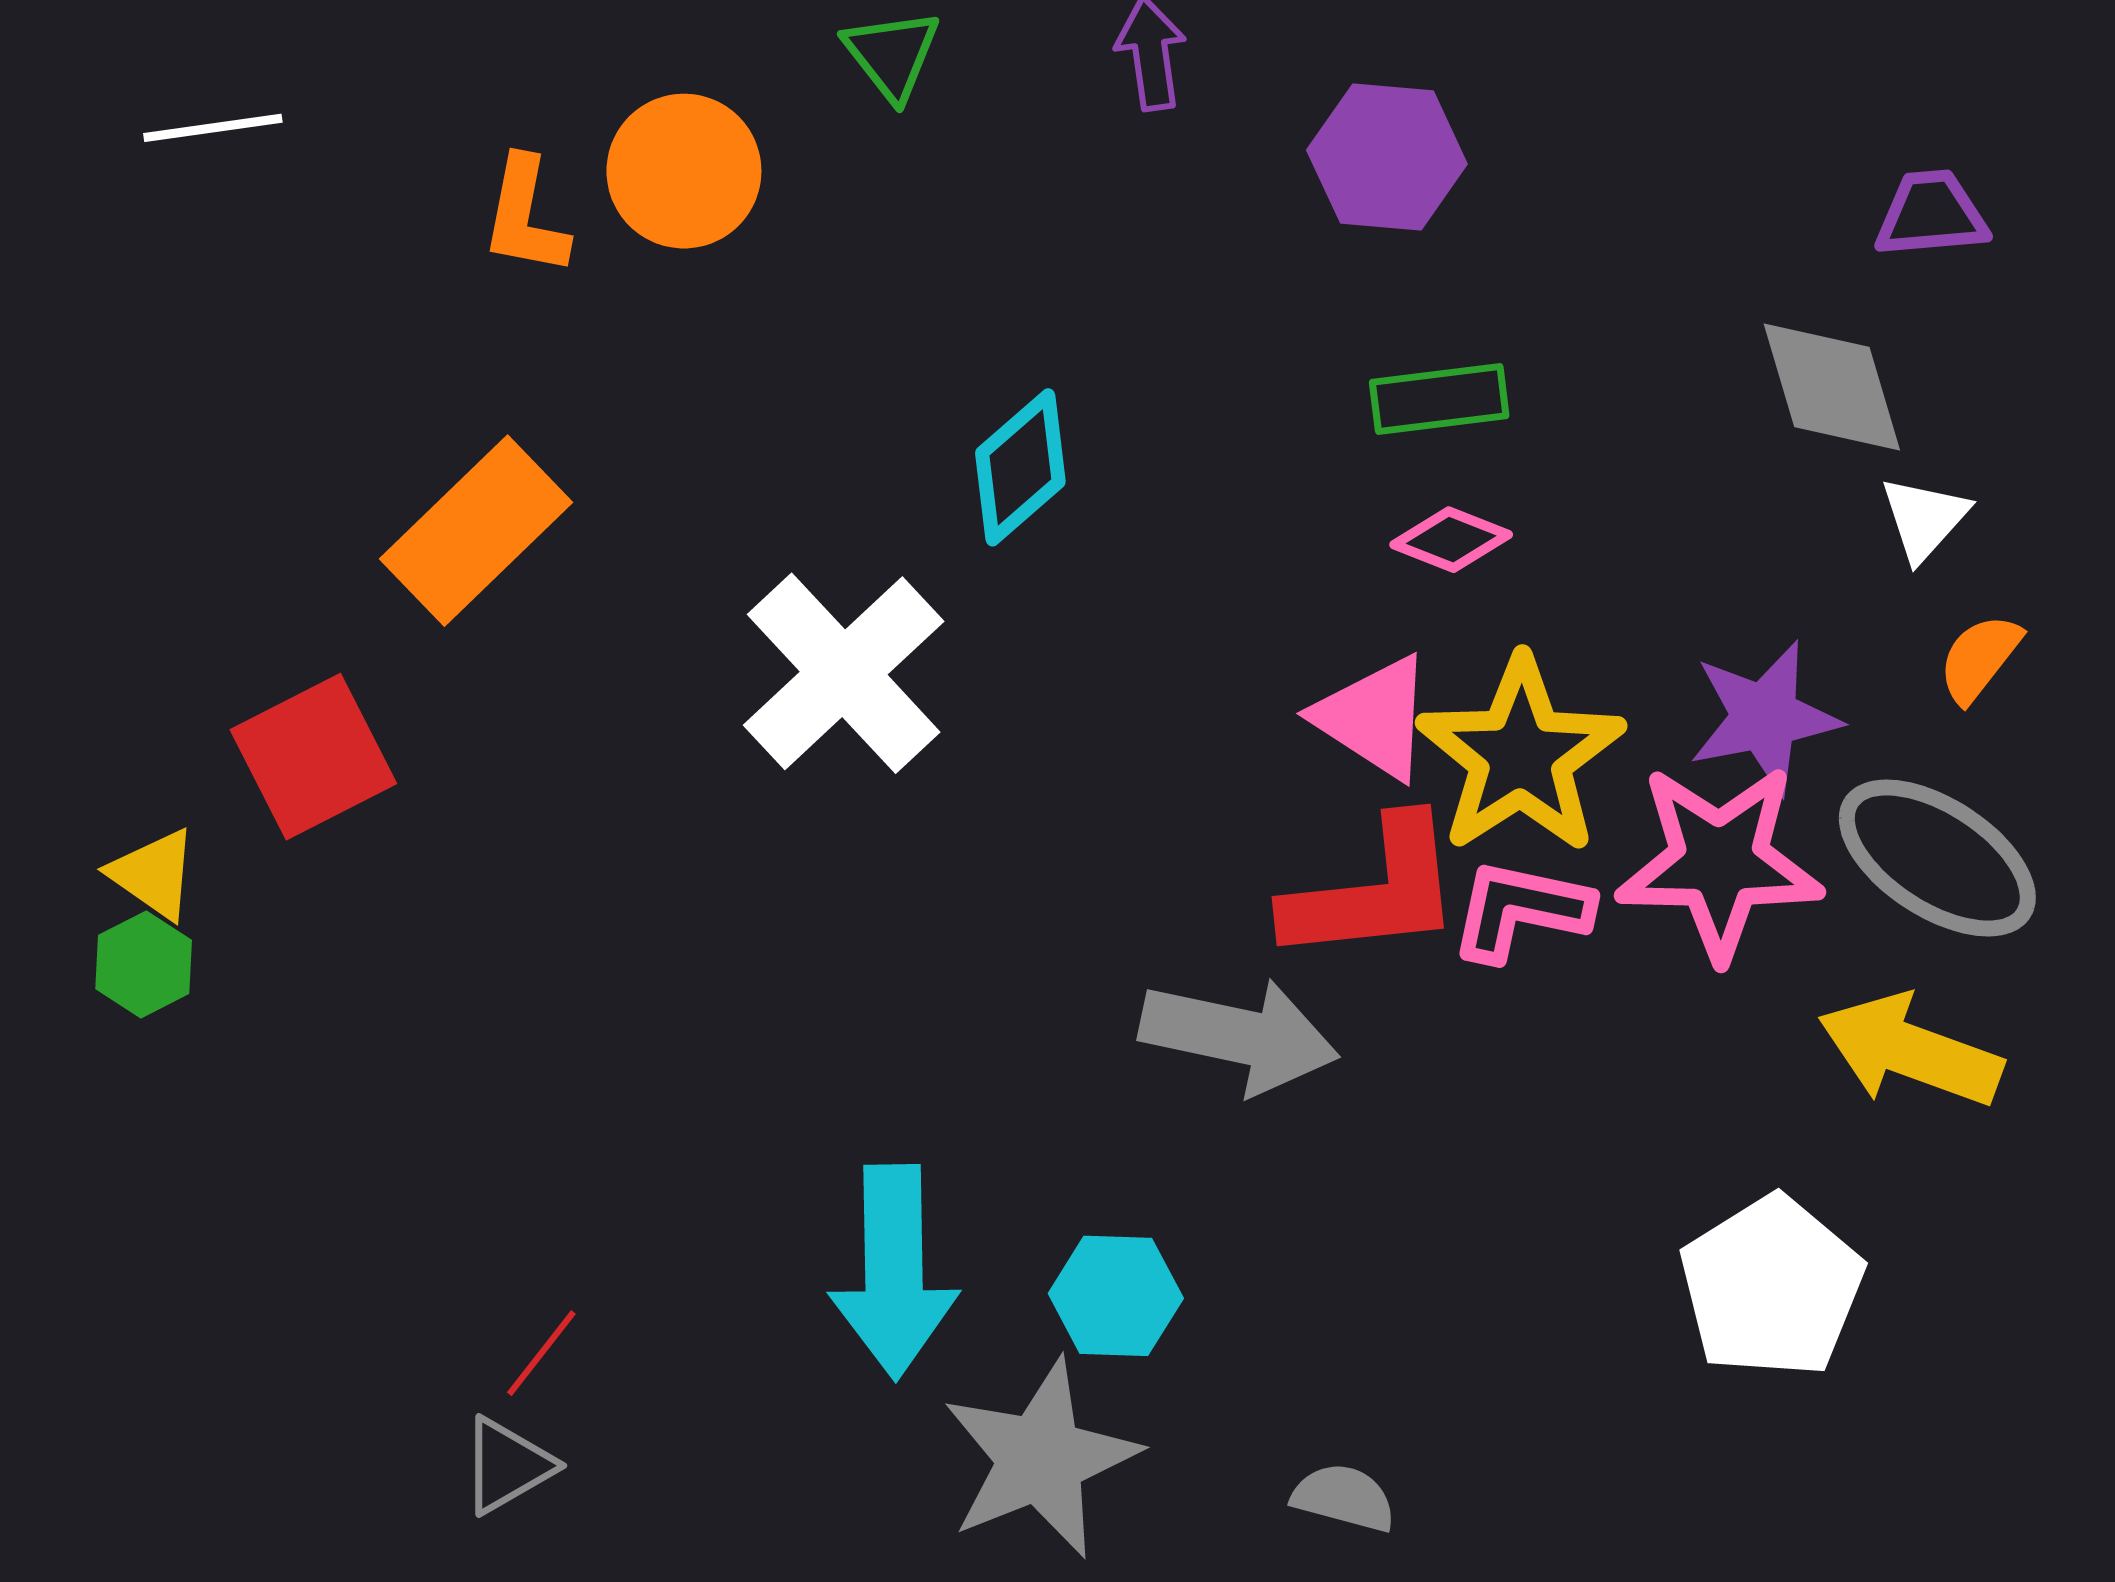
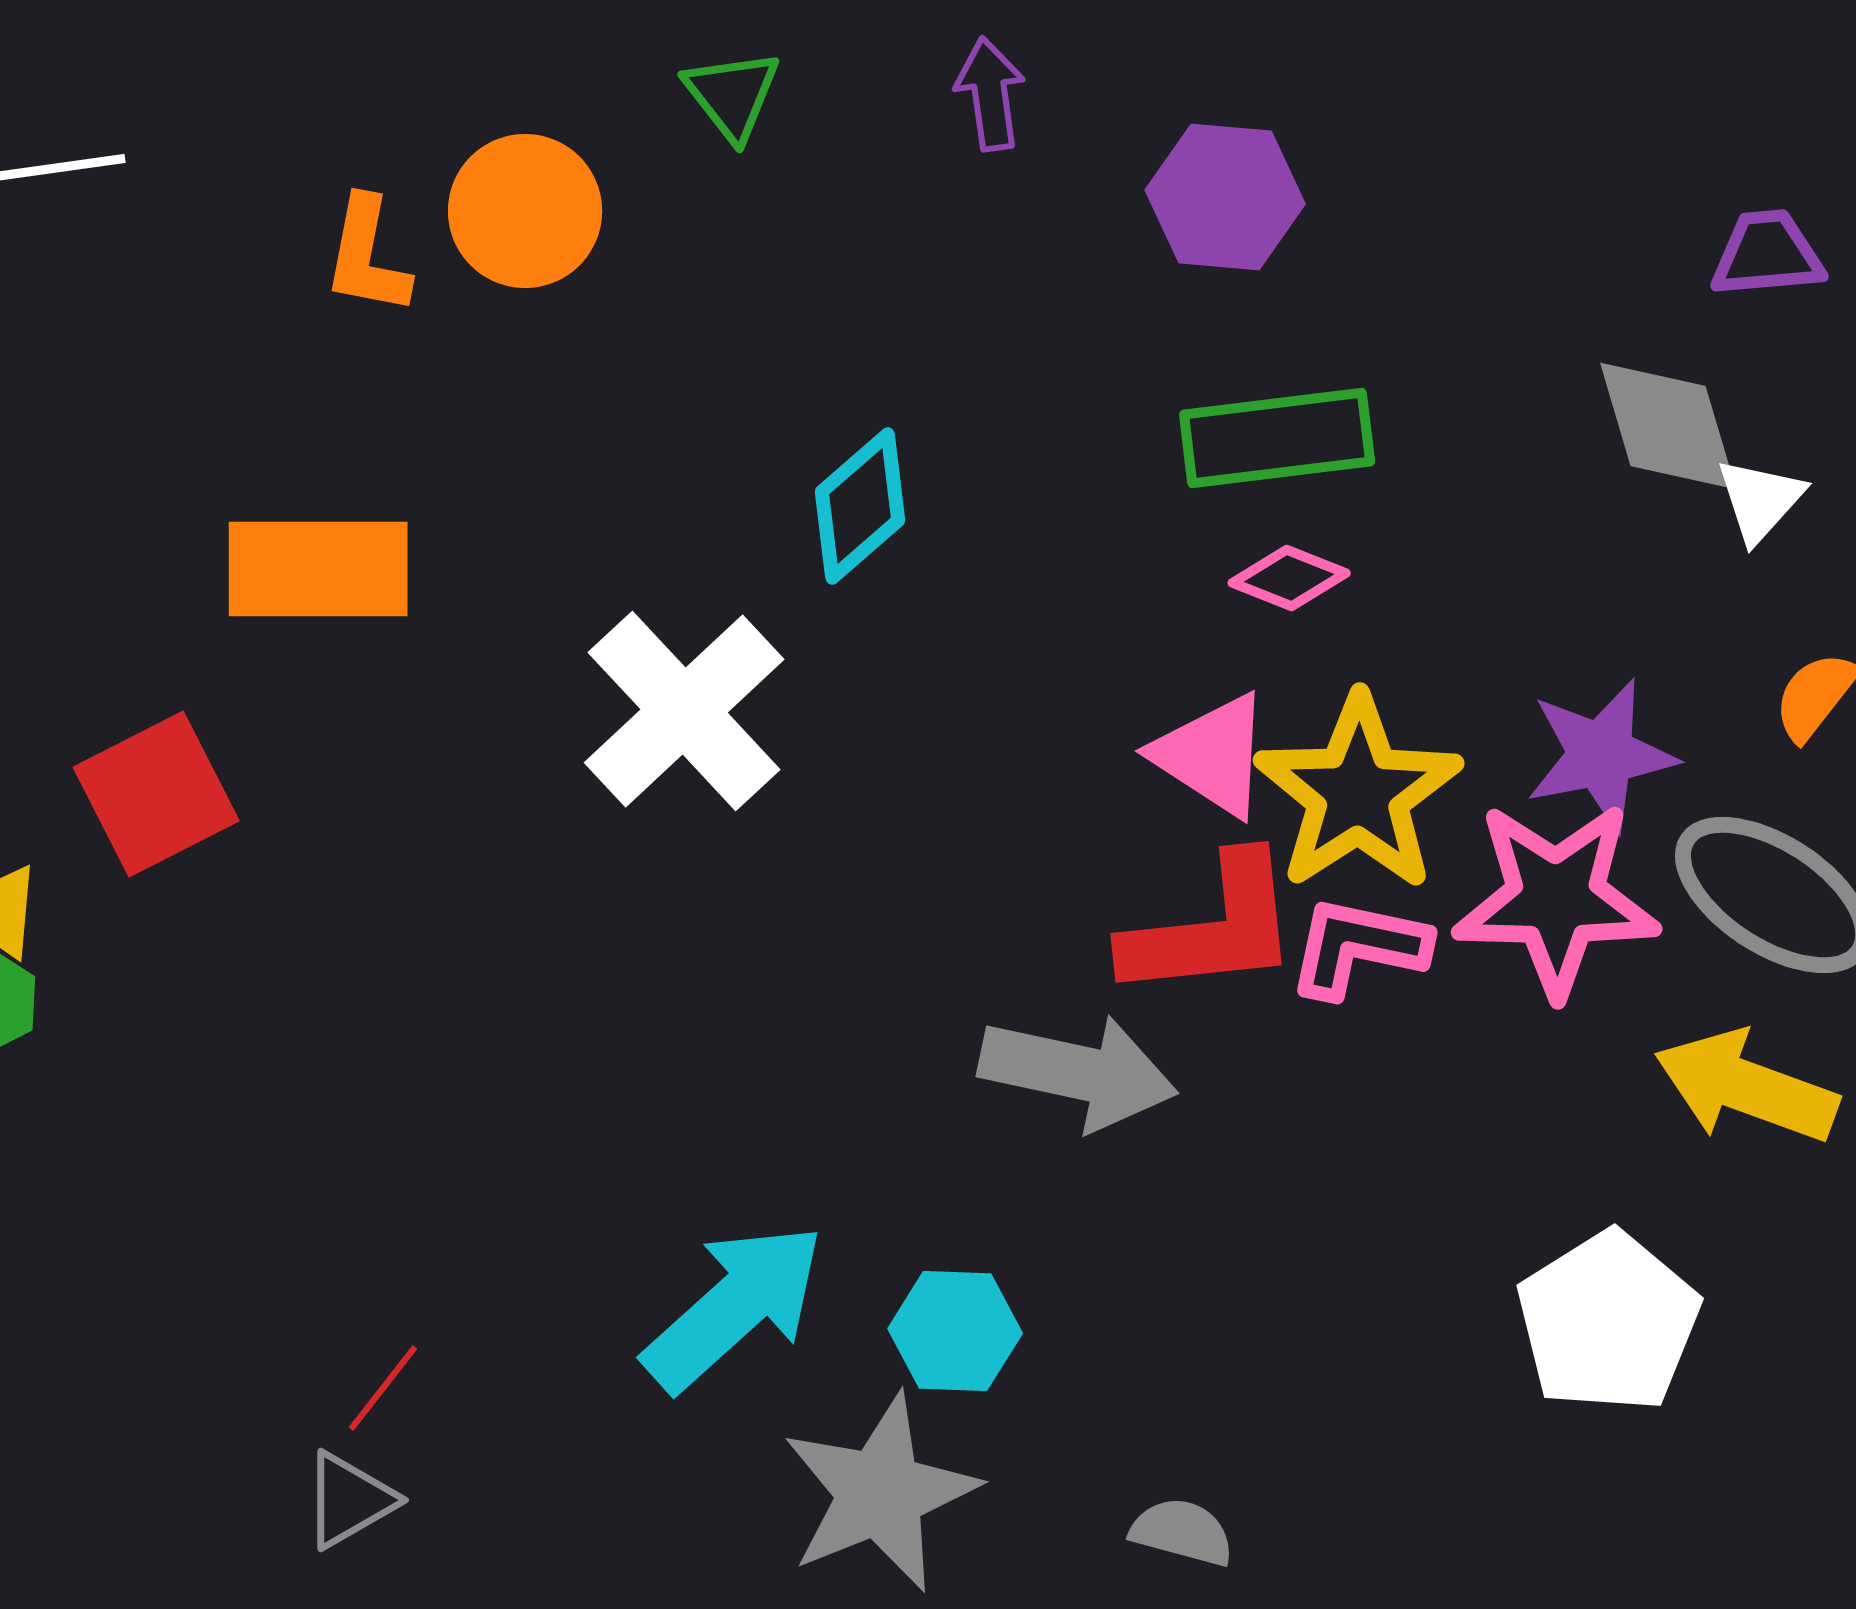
green rectangle: (1439, 399) -> (1277, 438), size x1.4
white triangle: (1924, 519) -> (1760, 500), moved
orange rectangle: (476, 531) -> (318, 569), turned 44
cyan arrow: (894, 1272) -> (734, 1307), turned -131

